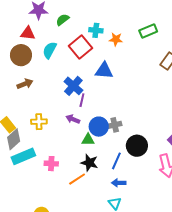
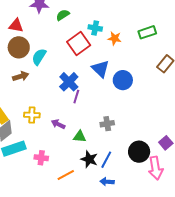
red triangle: (28, 33) -> (16, 25), moved
cyan semicircle: (50, 50) -> (39, 57), moved
blue triangle: (104, 71) -> (100, 69), turned 36
purple arrow: (73, 119) -> (58, 124), moved
blue circle: (99, 127) -> (123, 80), moved
black circle: (137, 146) -> (139, 152), moved
black star: (89, 163) -> (89, 159), moved

